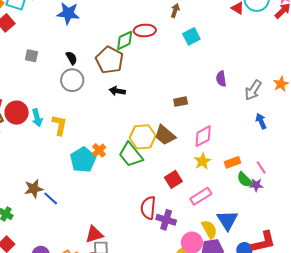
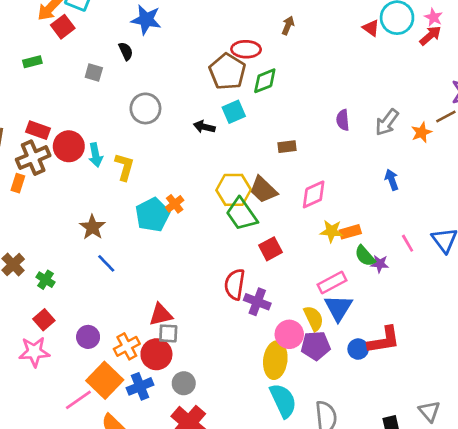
cyan square: (191, 36) -> (234, 112), moved
green diamond: (125, 40) -> (265, 81), moved
black semicircle: (72, 58) -> (126, 51), moved
brown pentagon: (110, 60) -> (227, 72), moved
gray arrow: (253, 90) -> (387, 122), moved
green trapezoid: (131, 155) -> (242, 214), moved
yellow star: (202, 161) -> (331, 231), moved, turned 30
pink line: (261, 167) -> (408, 243), moved
brown star: (34, 189) -> (92, 227), moved, turned -30
pink rectangle: (201, 196) -> (332, 282), moved

